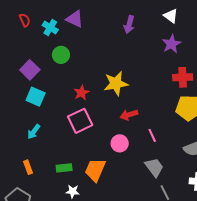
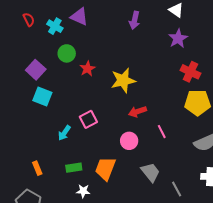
red cross: (183, 77) -> (190, 72), turned 30
red star: (81, 93) -> (87, 69), moved
pink square: (80, 121) -> (88, 119), size x0.7
cyan arrow: (34, 132) -> (64, 133), moved
gray trapezoid: (154, 167) -> (150, 172), moved

